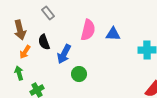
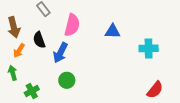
pink semicircle: (88, 30) -> (72, 25), moved
green circle: (79, 74) -> (67, 80), moved

